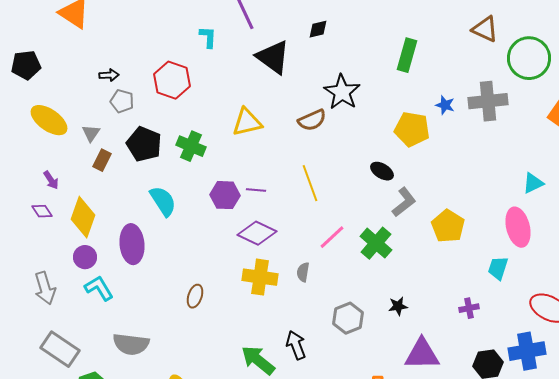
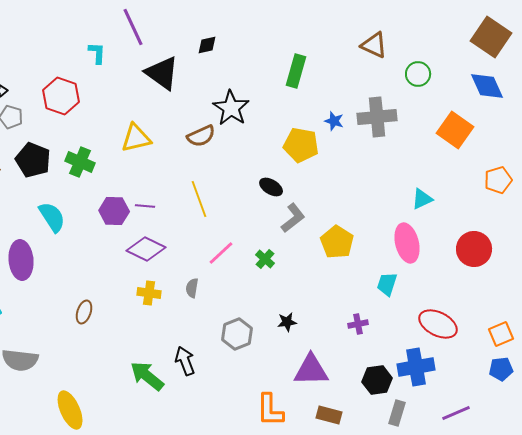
green circle: (529, 58) -> (418, 74), size x0.6
green cross: (376, 243) -> (265, 259), size x0.6
yellow cross: (260, 277) -> (149, 293), size x0.7

